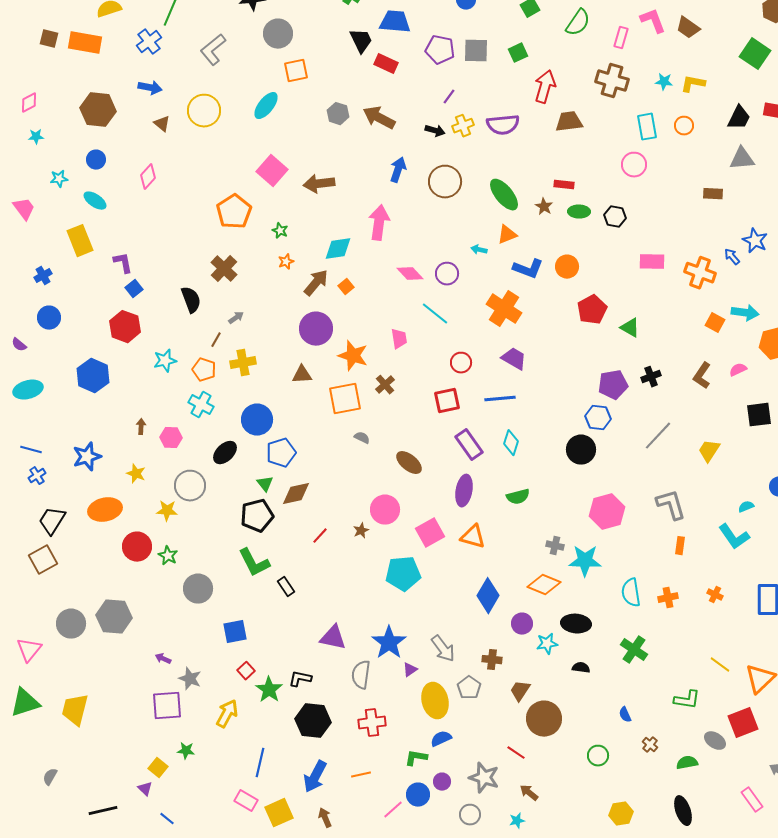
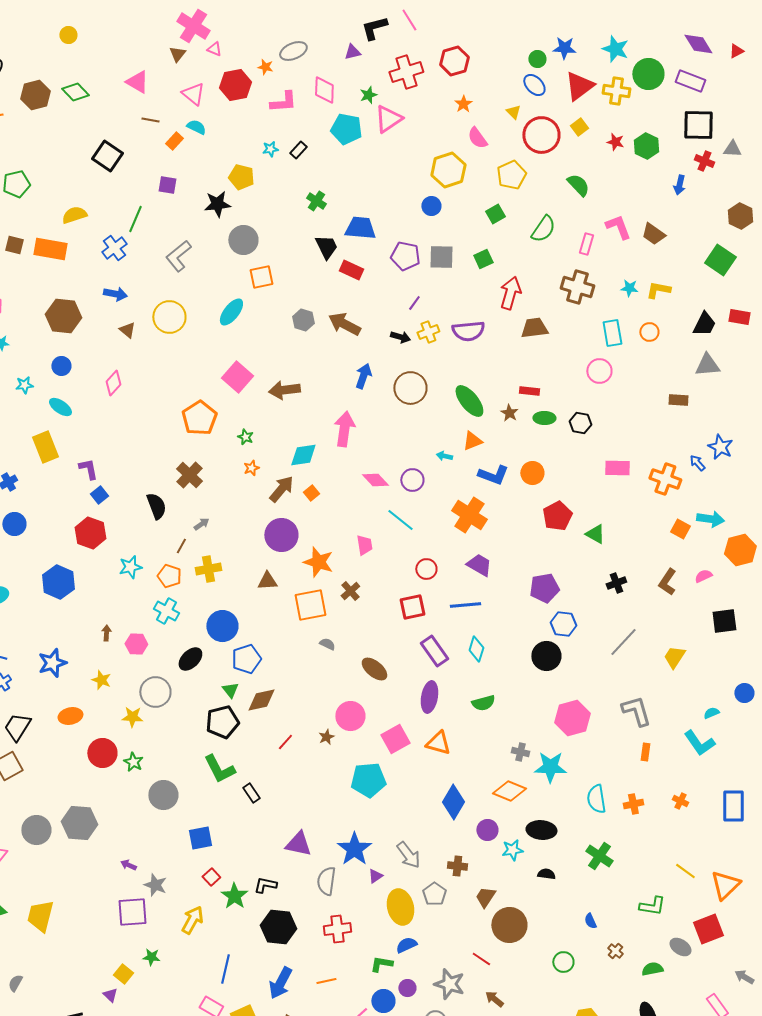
purple pentagon: (613, 385) -> (544, 588), moved
orange ellipse: (105, 510) -> (70, 716), size x0.7

